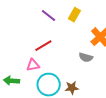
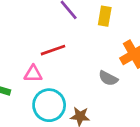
yellow rectangle: (74, 15) -> (105, 16), turned -32

